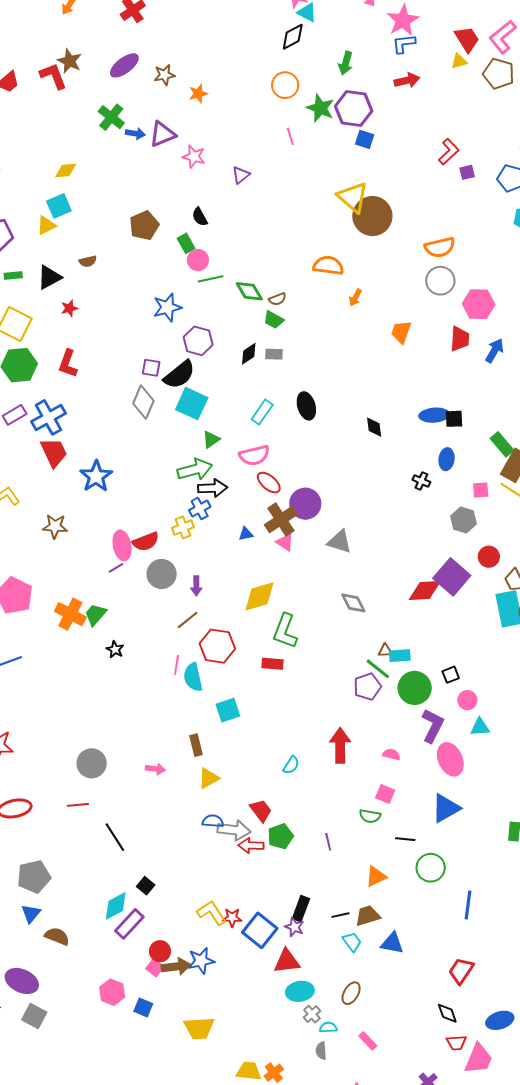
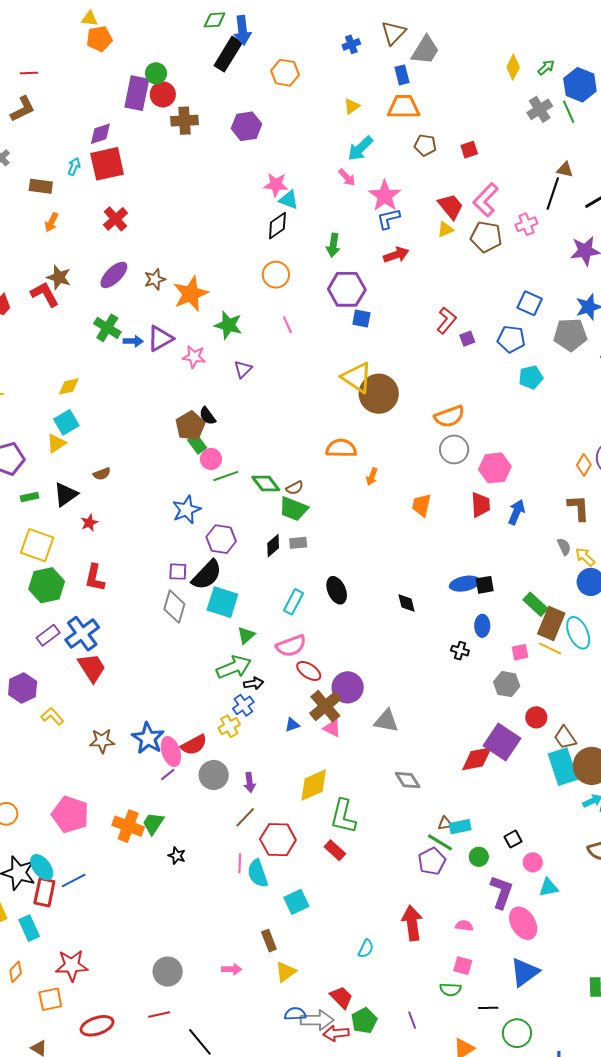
orange star: (198, 94) -> (191, 294), size x1.8
green star: (320, 108) -> (228, 325), moved
brown pentagon: (144, 226) -> (190, 426), moved
green trapezoid: (274, 320) -> (293, 509), size x1.4
blue star: (96, 476) -> (148, 738), moved
black arrow: (213, 488) -> (254, 683), size x0.7
red rectangle: (273, 664) -> (335, 850), turned 45
green circle: (415, 688) -> (479, 857), size x0.6

